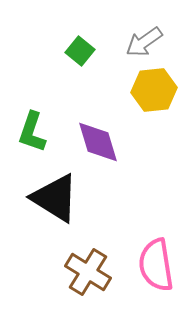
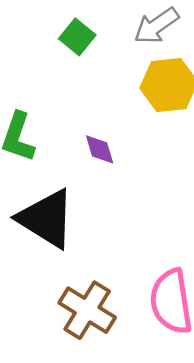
purple diamond: (98, 142) -> (100, 149), size x0.6

